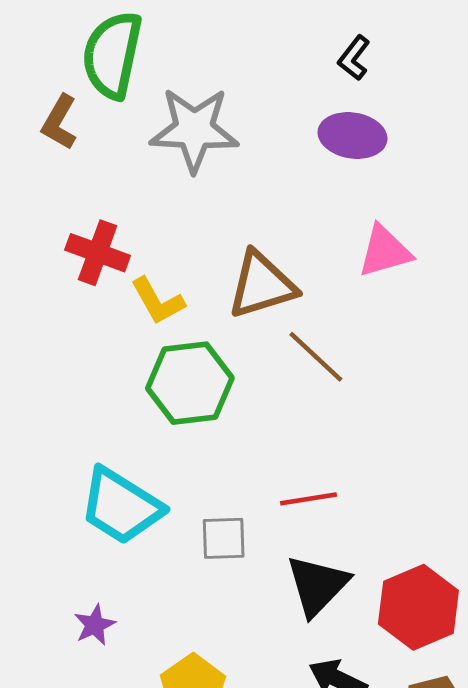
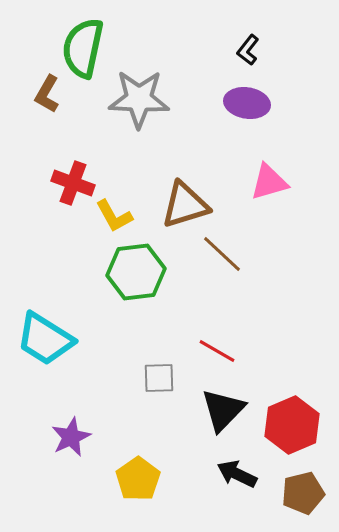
red line: (309, 499) -> (217, 351), turned 39
cyan trapezoid: (121, 506) -> (45, 339), moved
purple star: (95, 625) -> (71, 437), size x1.4

